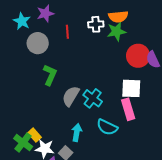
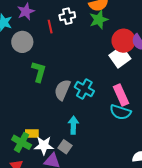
white cross: (96, 24) -> (67, 16), moved
white square: (131, 88) -> (120, 57), moved, turned -30
cyan semicircle: (107, 127) -> (120, 112), moved
yellow rectangle: (35, 135) -> (32, 133), turned -40

